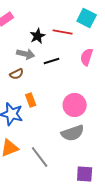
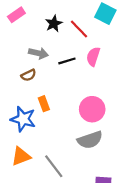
red line: (63, 32) -> (79, 29), turned 36
black star: (38, 36) -> (54, 24), moved
pink semicircle: (87, 57) -> (93, 57), moved

